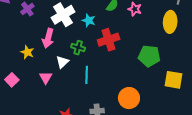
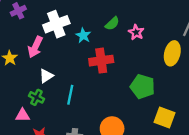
green cross: (78, 48) -> (36, 97), moved
pink triangle: (46, 78) -> (23, 115), moved, turned 48

